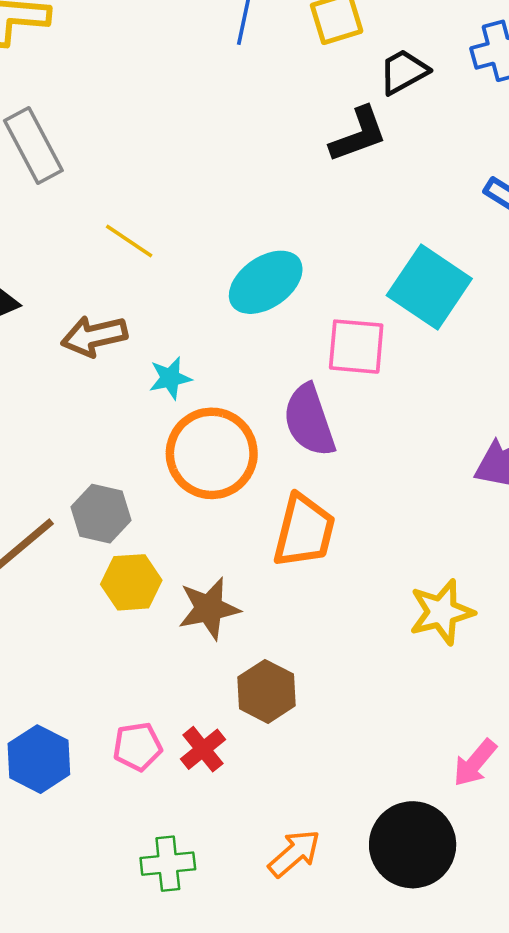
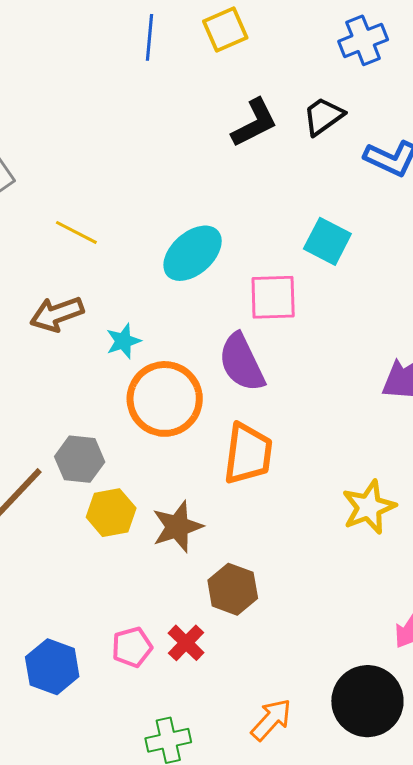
black trapezoid: (404, 72) -> (323, 116), moved
cyan square: (429, 287) -> (327, 241), size x0.7

